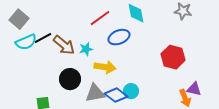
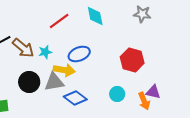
blue ellipse: (119, 37) -> (79, 54), moved
cyan circle: (131, 91) -> (117, 94), moved
gray triangle: (95, 93) -> (54, 82), moved

